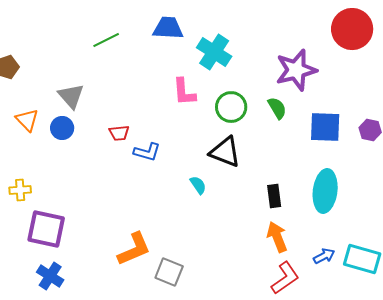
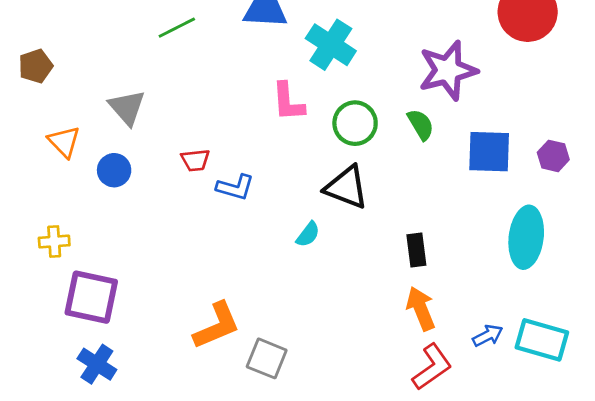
blue circle: (62, 128) -> (114, 170), moved
cyan semicircle: (198, 185) -> (308, 234), turned 72
cyan ellipse: (325, 191) -> (526, 237), moved

